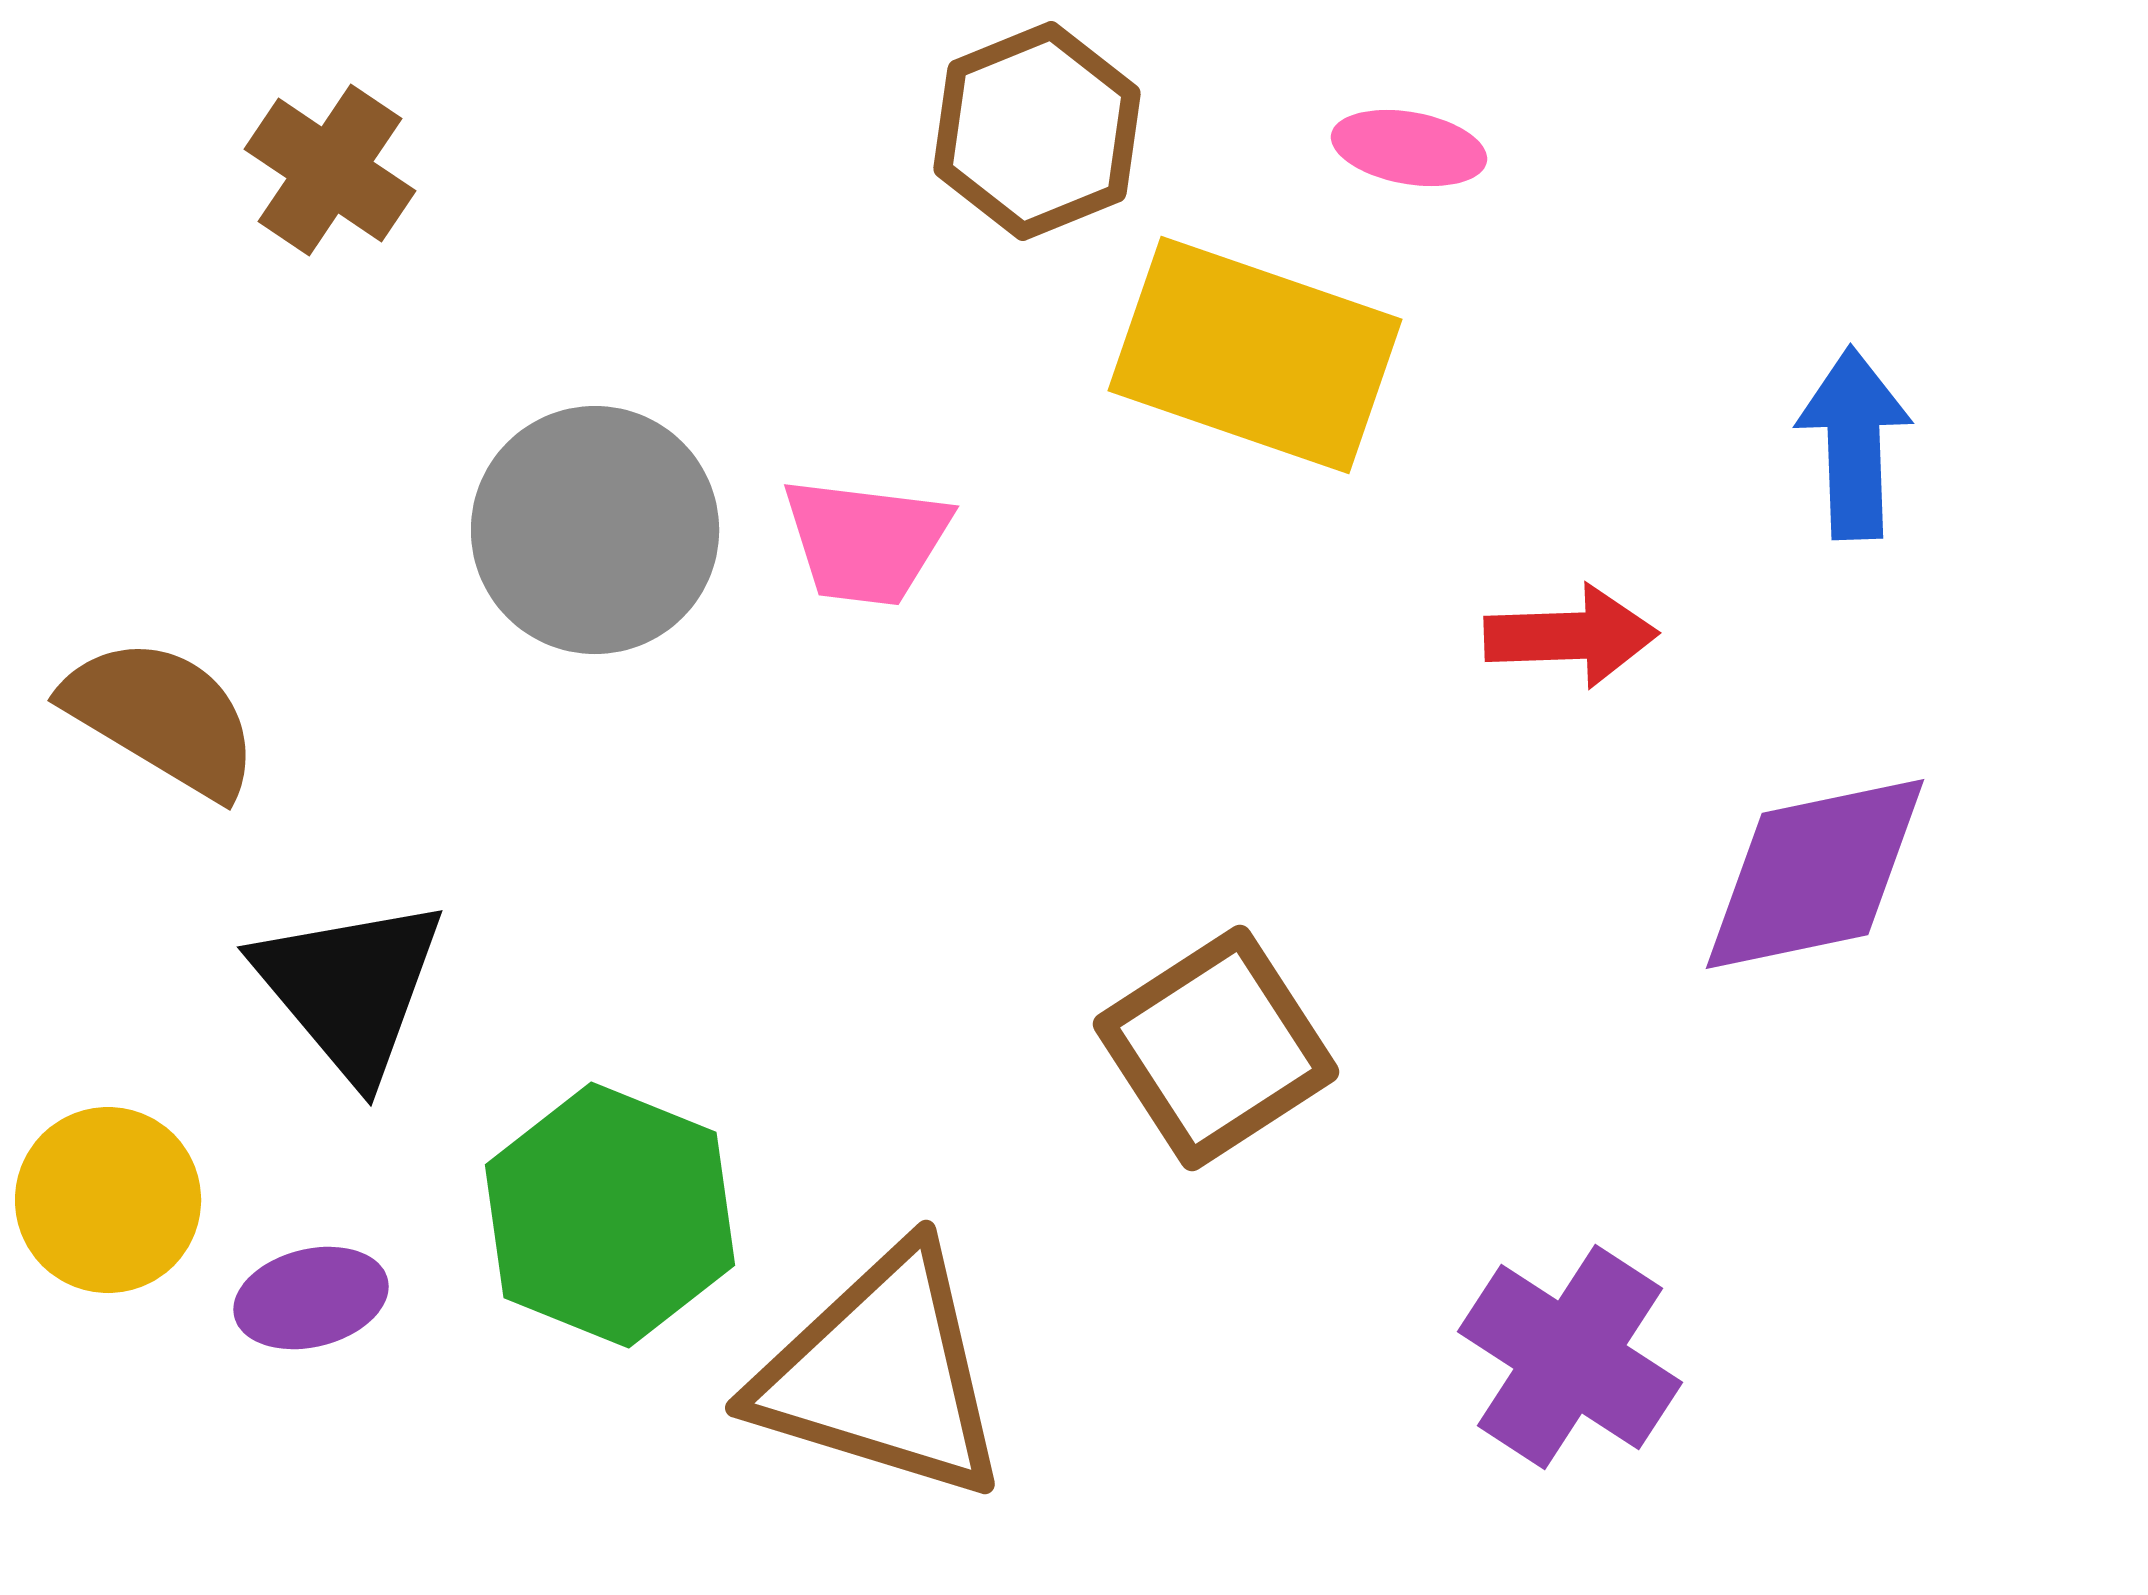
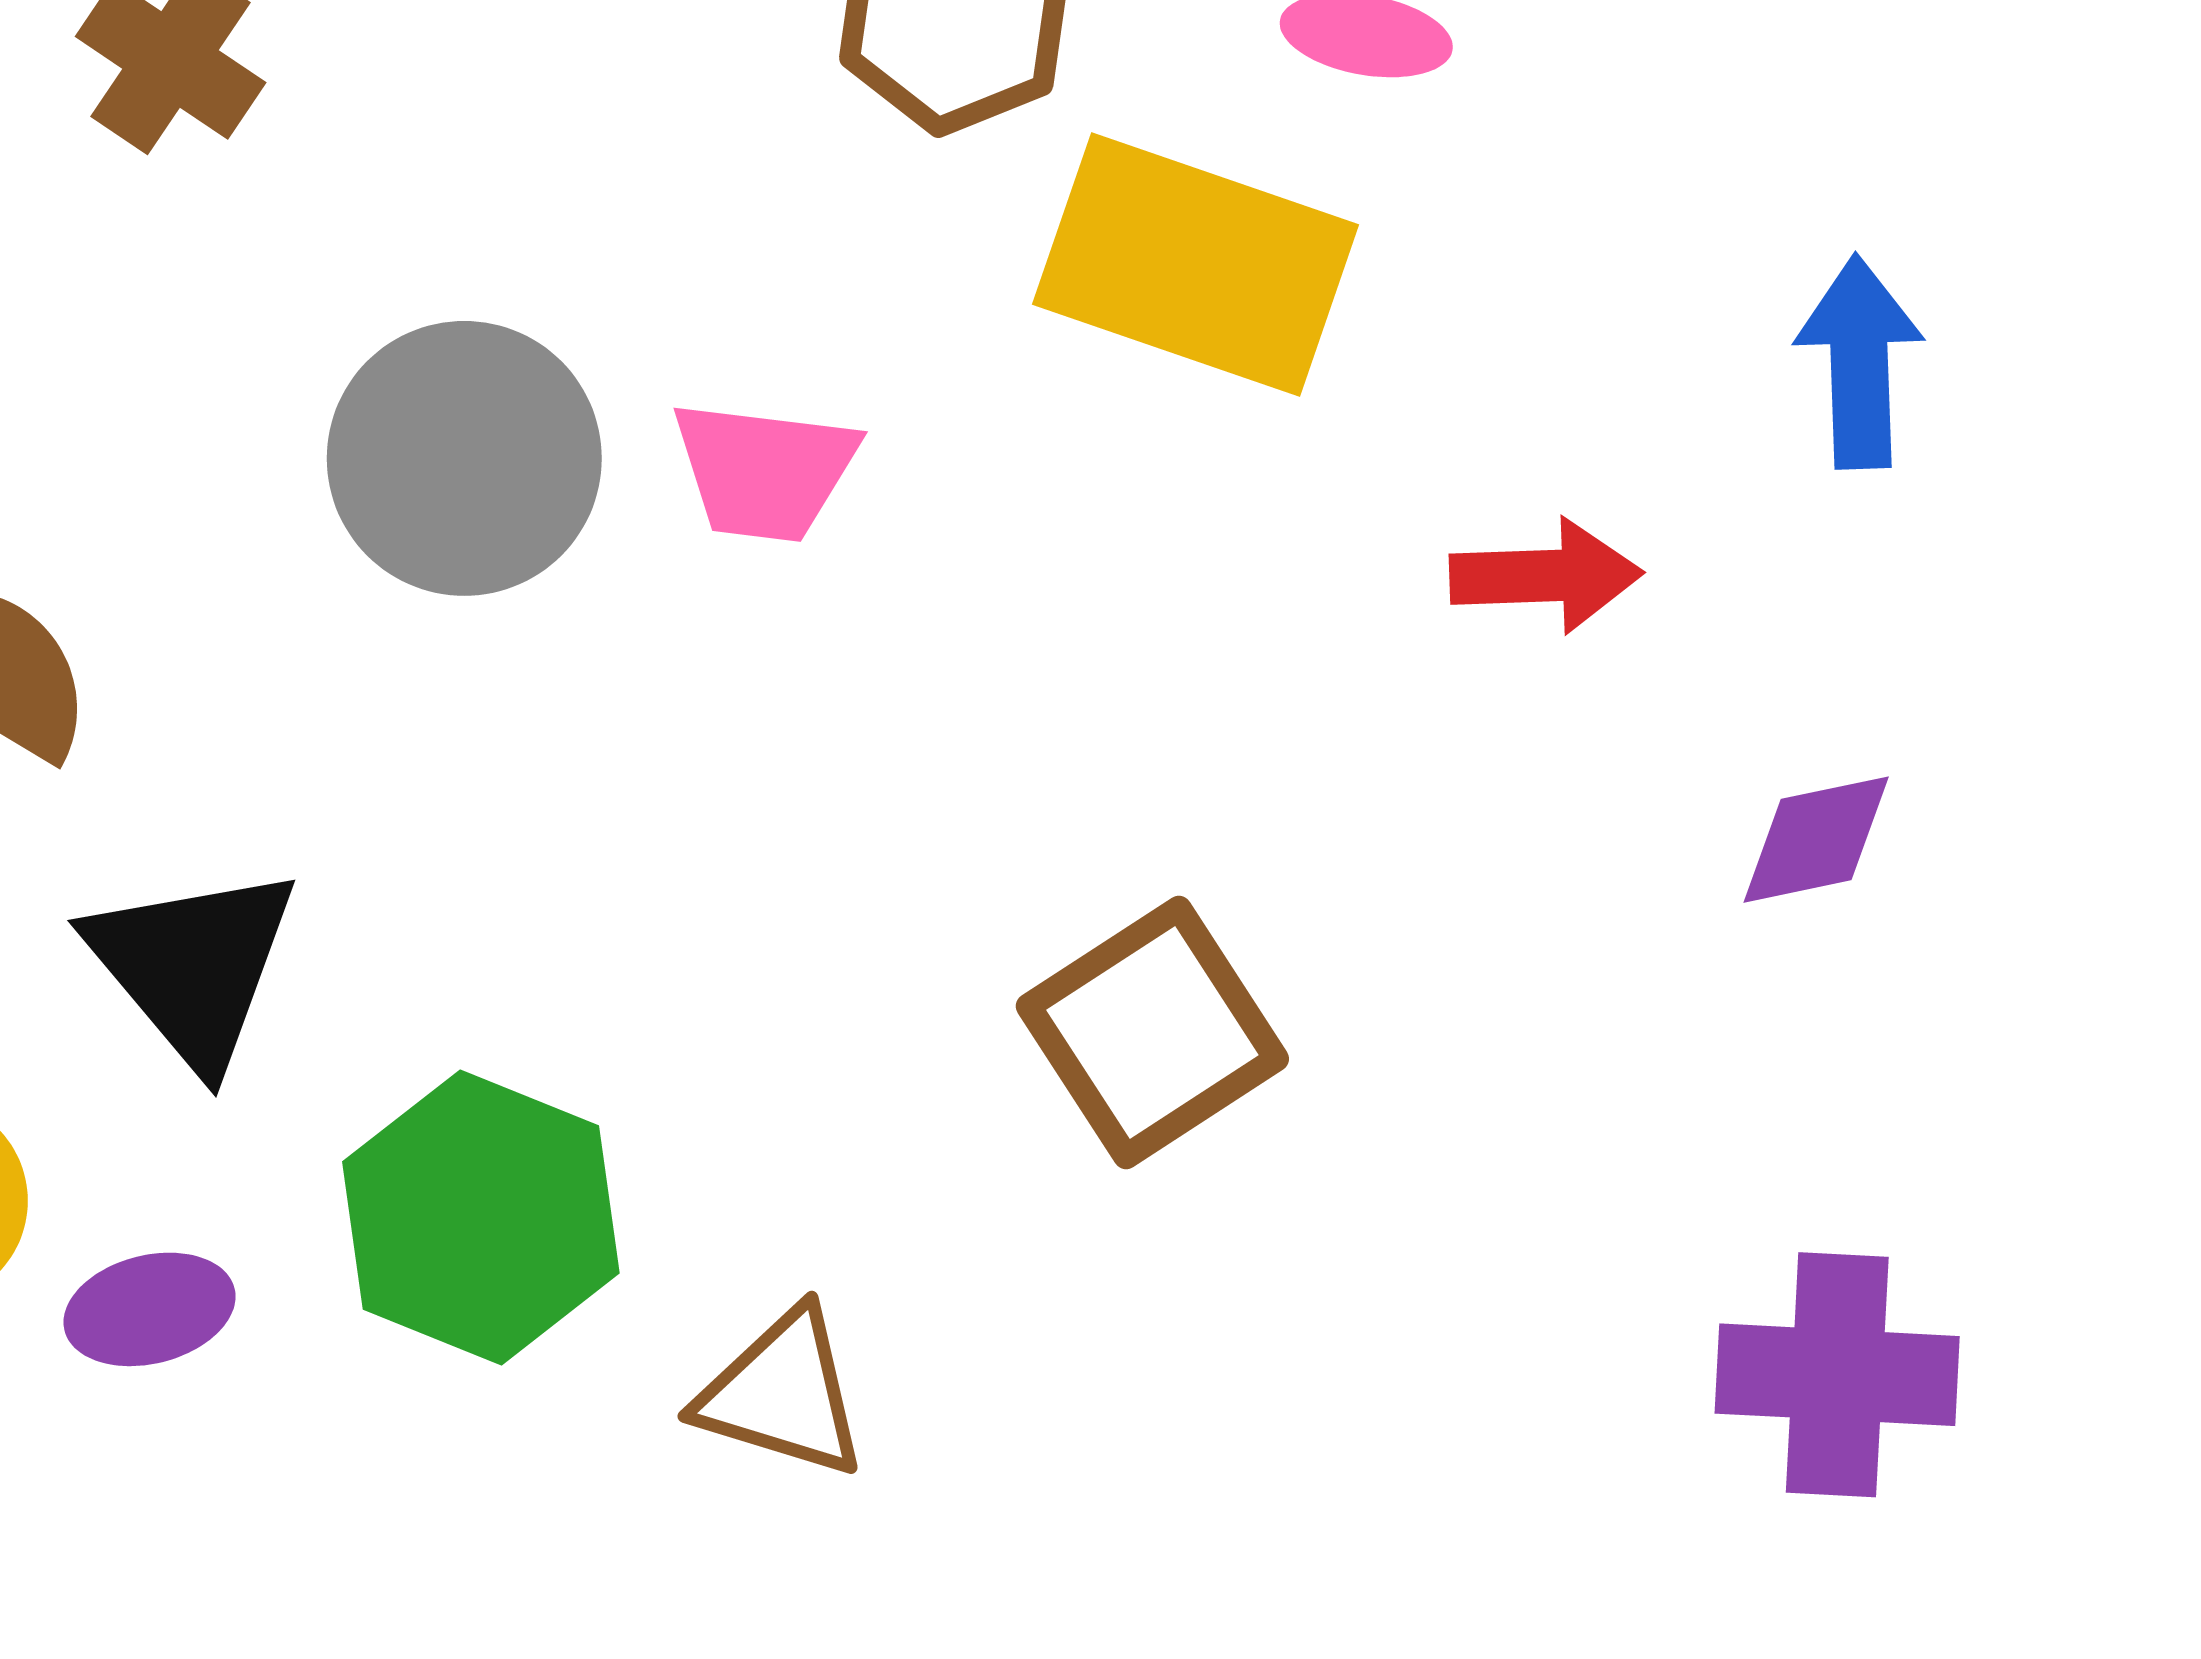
purple diamond: (1815, 874) -> (1816, 840), size x0.6
purple cross: (1570, 1357) -> (1837, 1375), moved, turned -30
brown triangle: (882, 1374) -> (782, 1394), size x0.6

